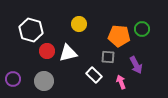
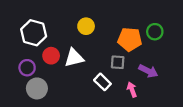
purple arrow: (136, 65) -> (148, 71), turned -36
purple circle: (13, 79) -> (27, 68), moved
gray circle: (44, 81) -> (37, 88), moved

